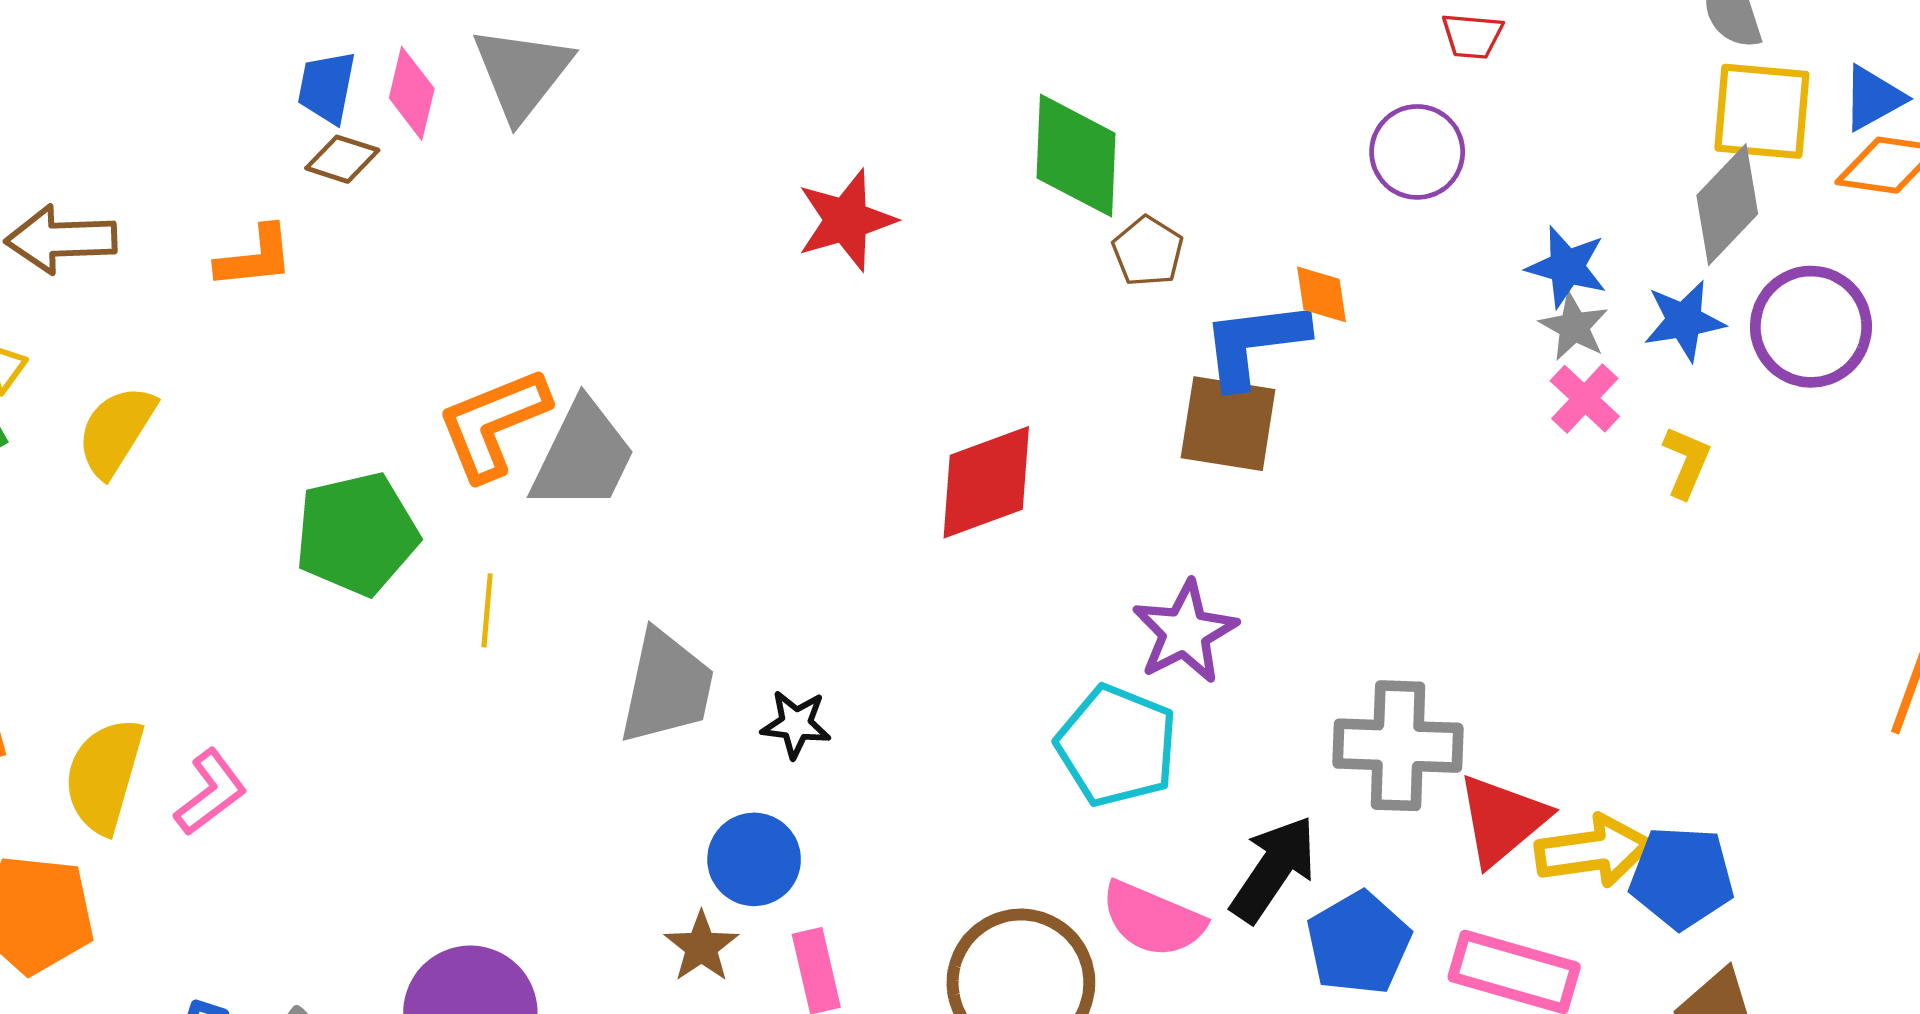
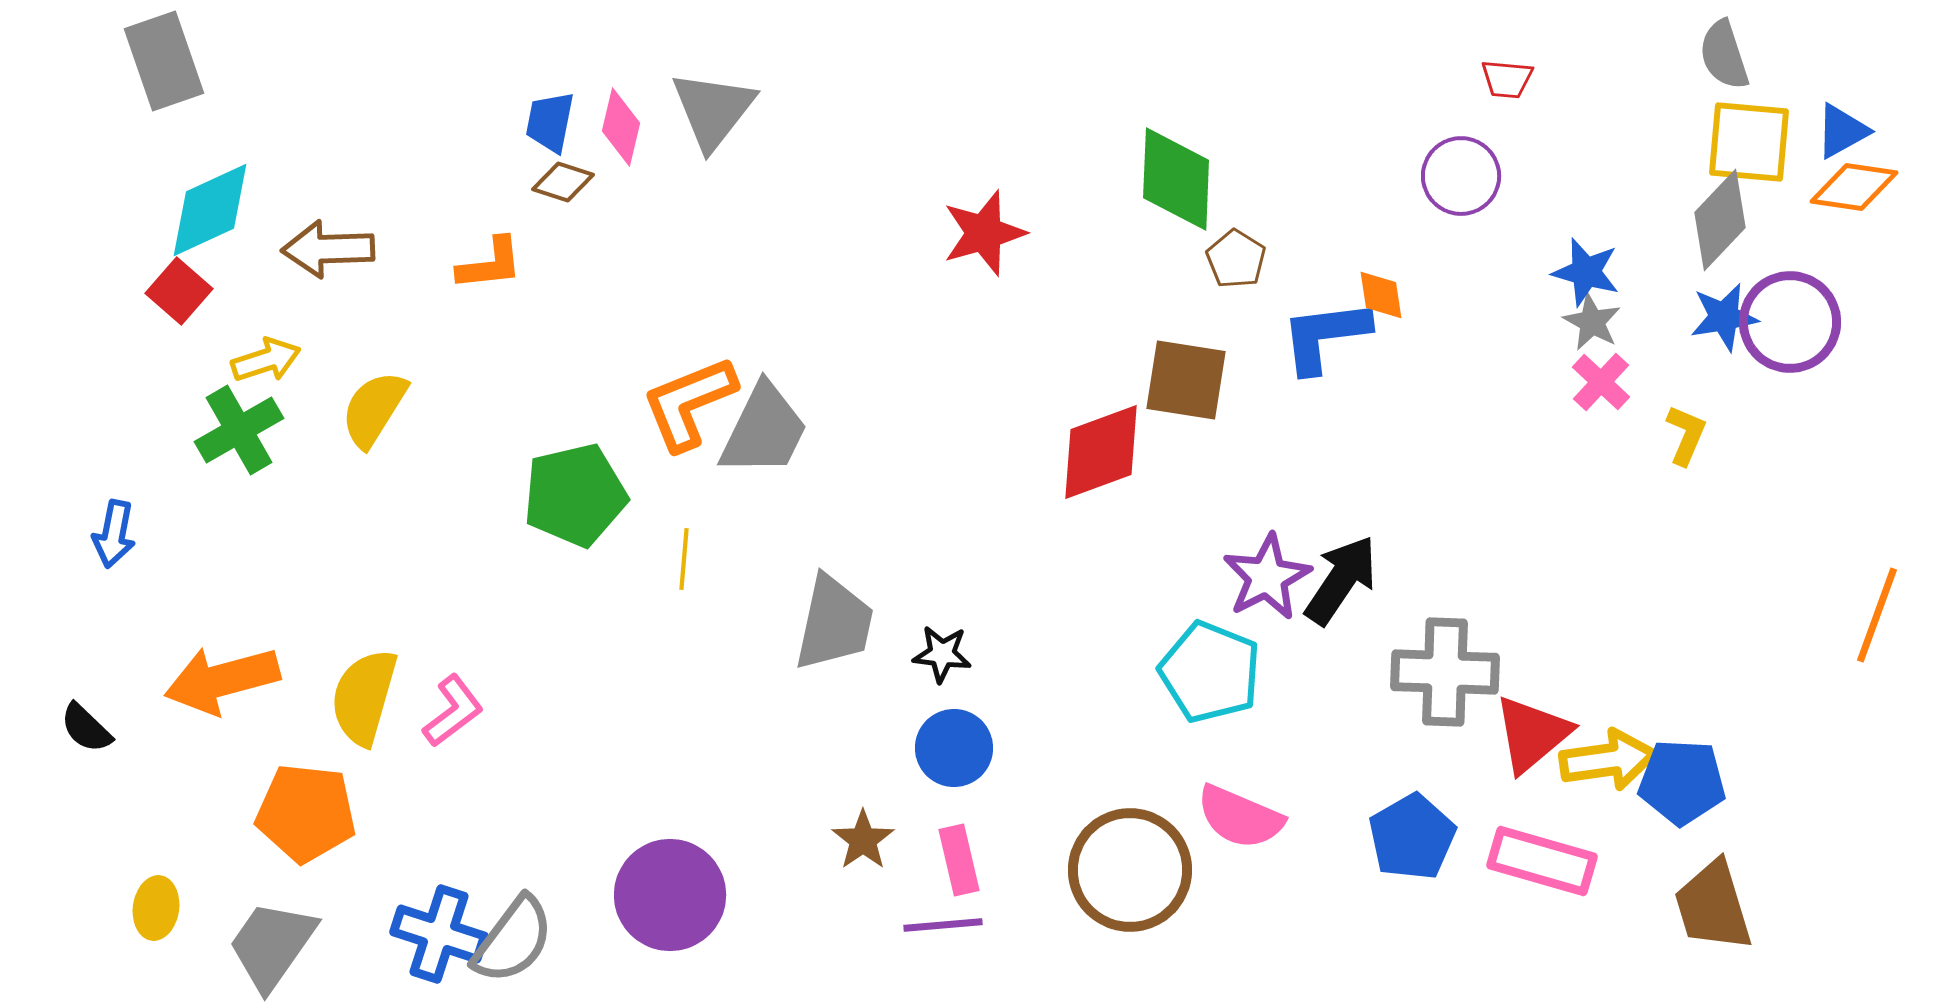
blue star: (1684, 321) -> (1724, 317), moved
brown square: (1228, 424) -> (1186, 380), moved
blue circle: (754, 859) -> (954, 748), moved
black arrow: (1274, 869) -> (1341, 580), moved

